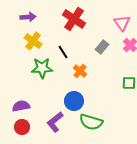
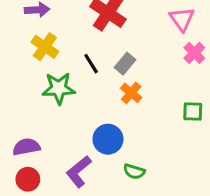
gray rectangle: (102, 47) -> (125, 64), moved
orange cross: (80, 71) -> (131, 93), moved
green semicircle: (91, 122) -> (134, 172), size x0.6

